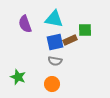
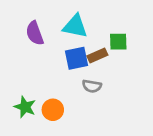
gray semicircle: (55, 61) -> (92, 86), moved
orange circle: (52, 84) -> (53, 110), moved

